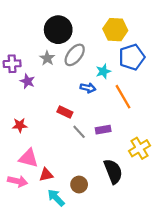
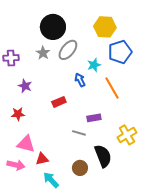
purple star: (27, 81) -> (25, 86), moved
blue arrow: (88, 88) -> (80, 80), turned -128
red rectangle: (65, 112) -> (59, 102), turned -48
gray line: (79, 132) -> (79, 133), moved, turned -32
brown circle: (79, 185) -> (80, 168), moved

